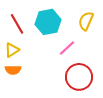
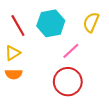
red circle: (79, 77) -> (68, 82), moved

